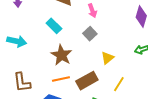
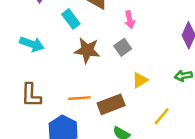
cyan rectangle: (54, 26) -> (71, 19), moved
brown star: (61, 55) -> (87, 50), moved, turned -30
yellow line: (119, 84) -> (162, 116), moved

